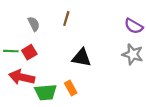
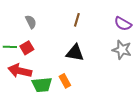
brown line: (66, 18) -> (77, 20), moved

